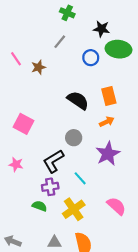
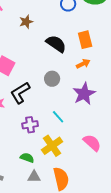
brown star: (38, 67) -> (26, 22), moved
black L-shape: (53, 161) -> (20, 93), moved
green semicircle: (39, 206) -> (27, 158), moved

